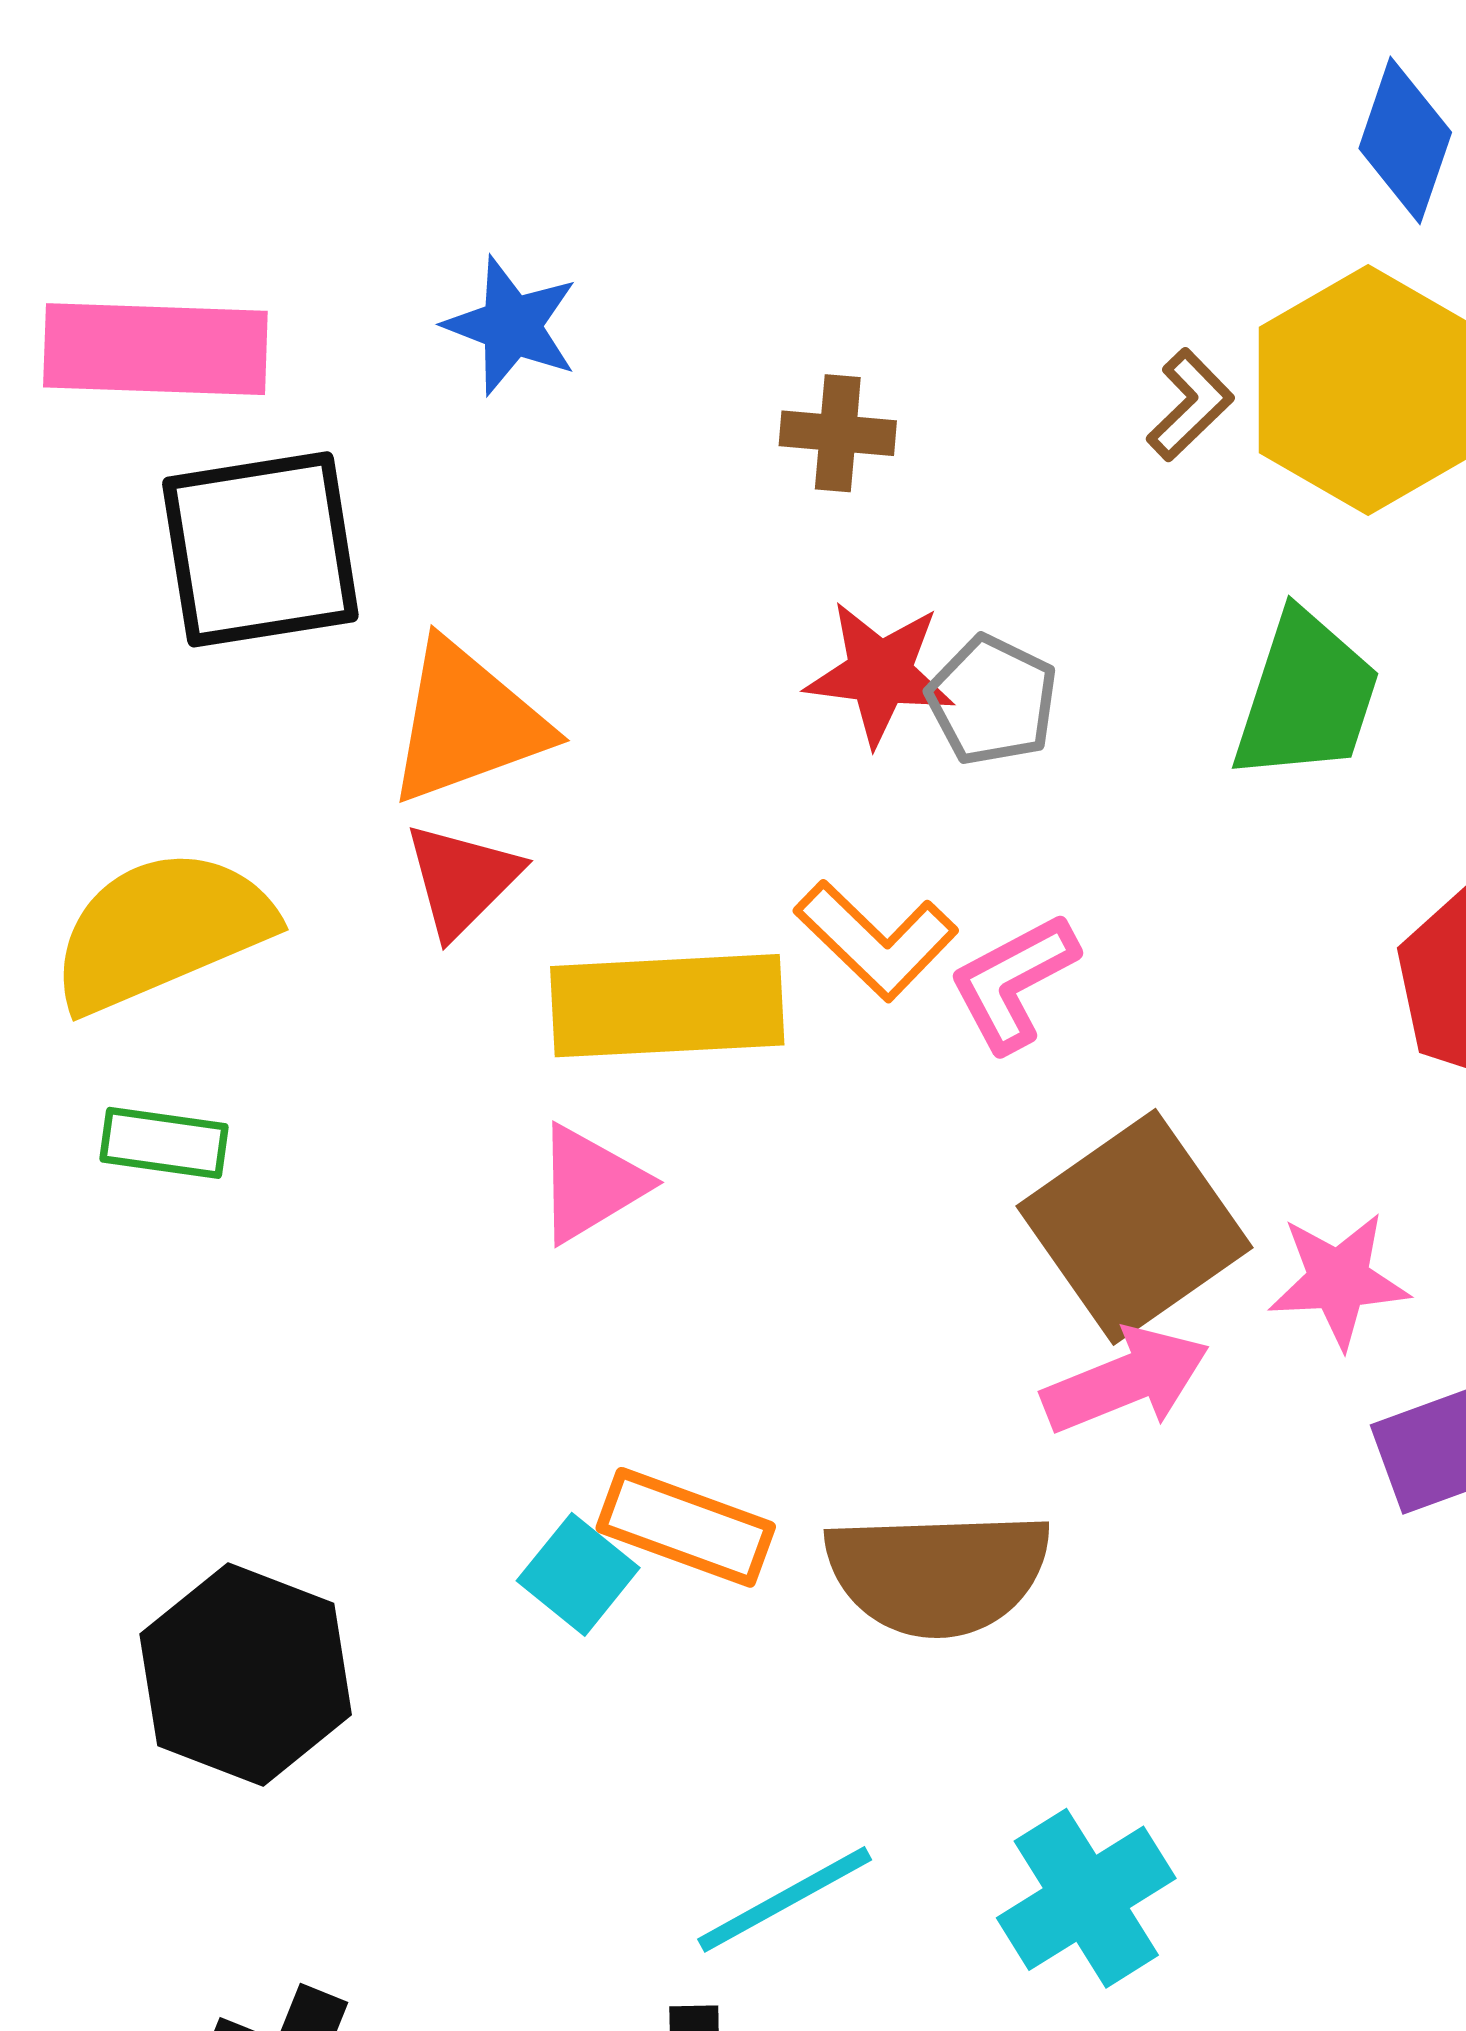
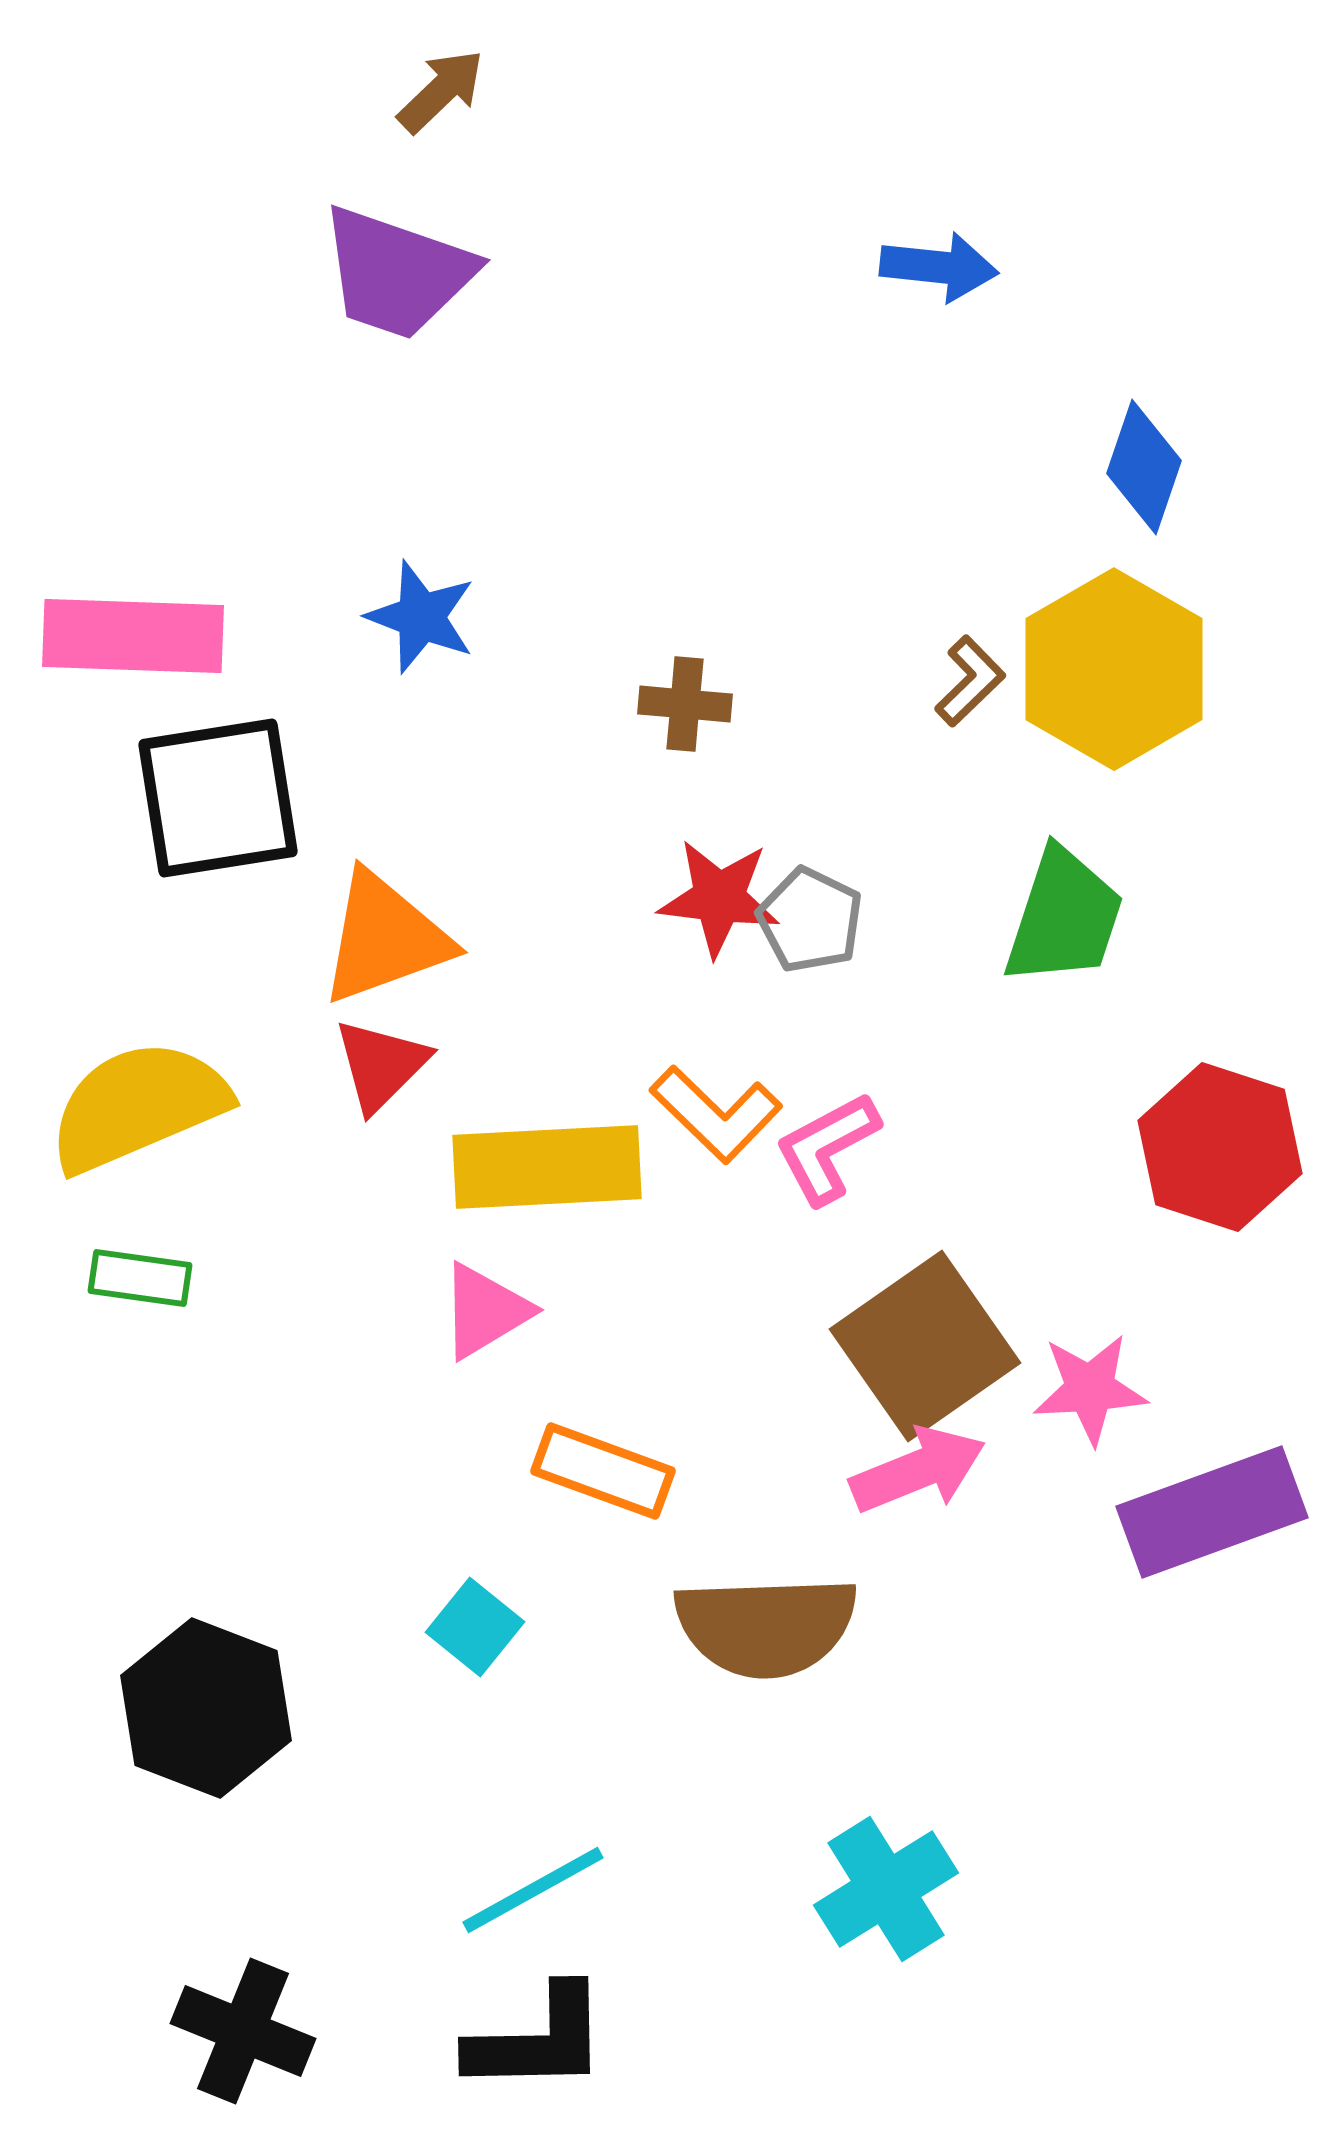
orange rectangle: (686, 1527) -> (603, 1471), moved
cyan line: (785, 1899) -> (533, 1890), moved

